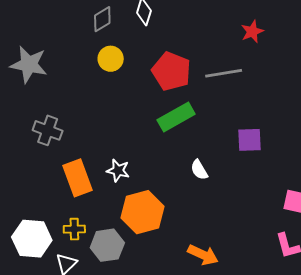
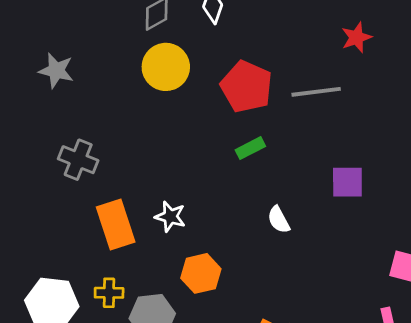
yellow circle: (111, 59) -> (166, 67), size x1.4
gray star: (29, 64) -> (56, 71), size x0.7
green rectangle: (176, 117) -> (250, 148), size x0.6
orange hexagon: (142, 212) -> (201, 273), size x0.7

